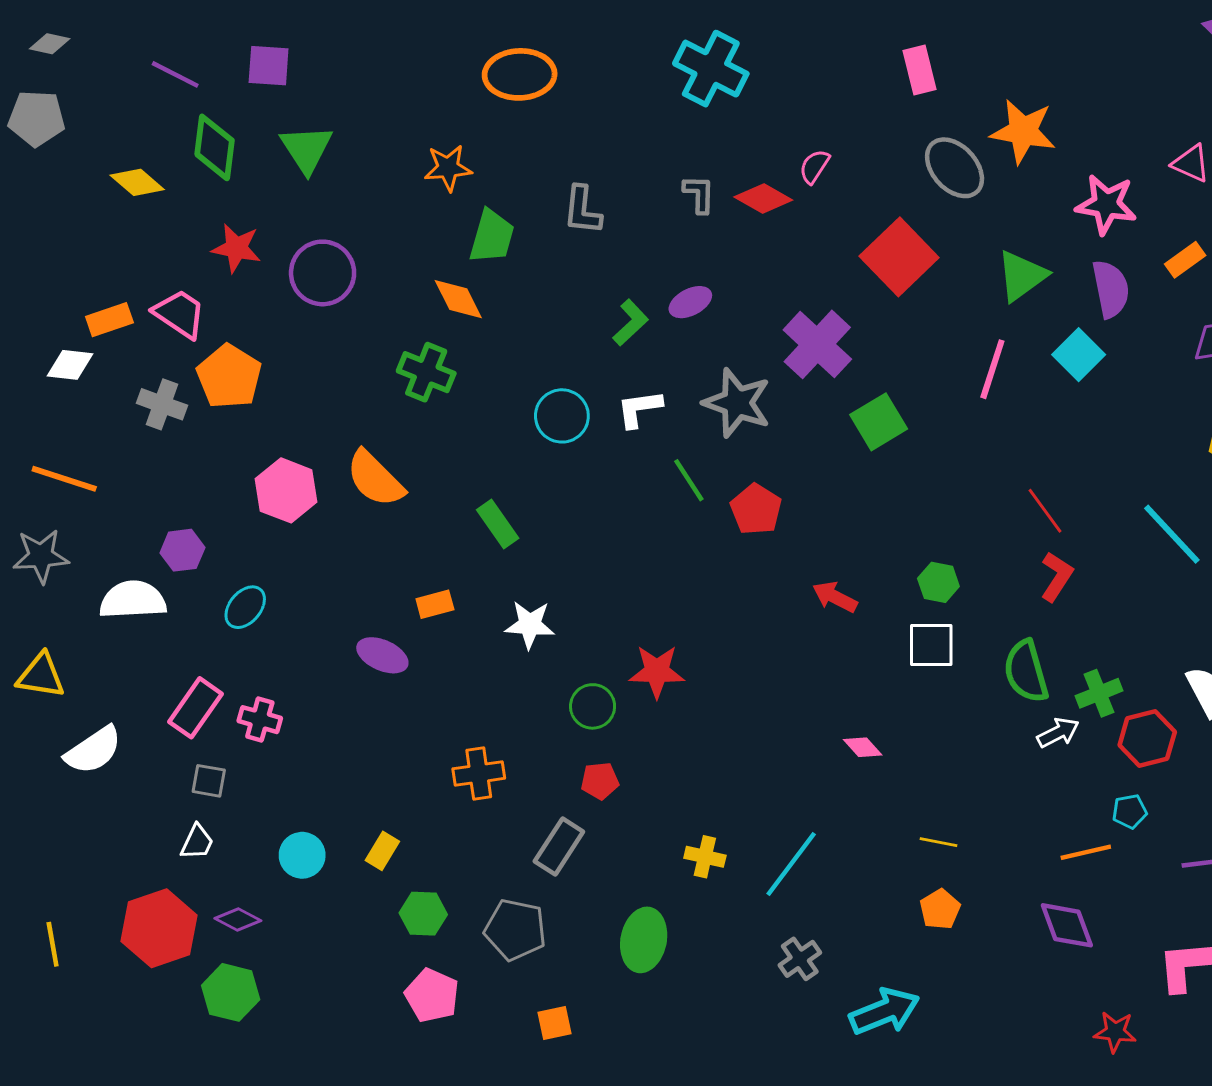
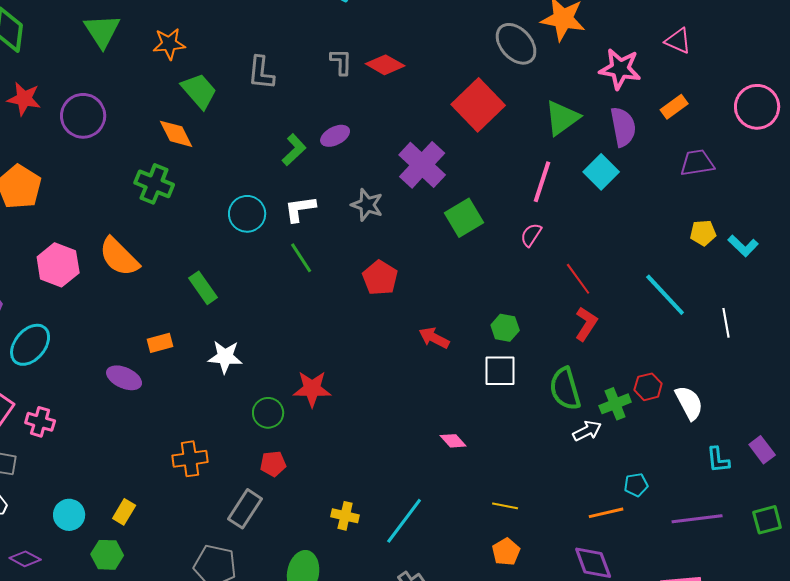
green triangle: (306, 149) -> (102, 31), moved
pink semicircle: (814, 166) -> (531, 235), moved
green trapezoid: (492, 236) -> (199, 91), turned -57
gray star: (737, 403) -> (367, 205), size x0.7
green line: (689, 480) -> (301, 258), moved
cyan ellipse: (245, 607) -> (30, 345), size x1.4
red hexagon: (1147, 739) -> (648, 387), moved, size x0.7
green hexagon: (423, 914) -> (107, 555), moved

